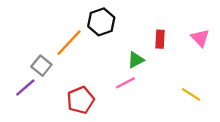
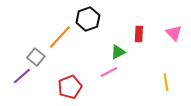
yellow line: (191, 94) -> (166, 82), turned 48

